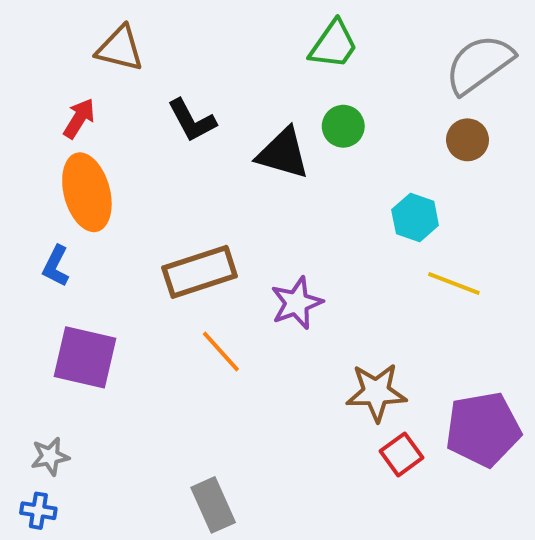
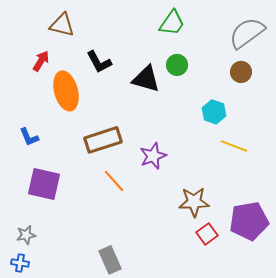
orange ellipse: (87, 192) -> (66, 91), moved
blue L-shape: (56, 266) -> (29, 137), turned -50

